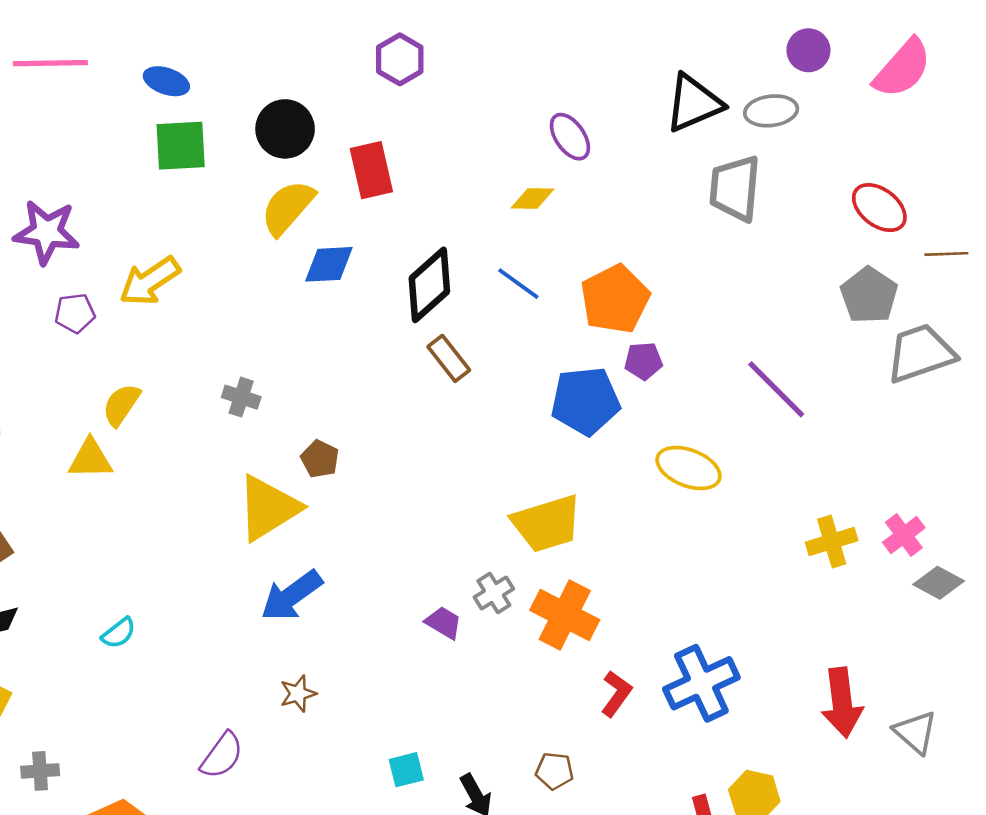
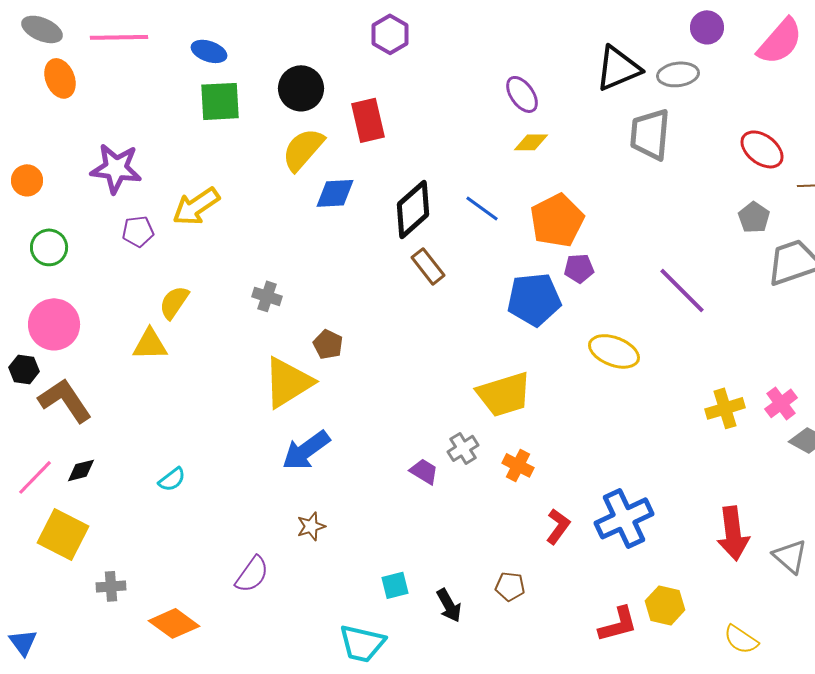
yellow diamond: (533, 199) -> (531, 142), moved
gray pentagon: (869, 295) -> (754, 217), size x0.7
orange cross: (565, 615) -> (518, 465), size x0.6

